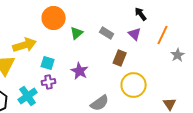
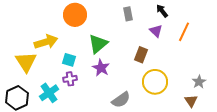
green triangle: (77, 33) -> (98, 44), moved, size x1.5
gray rectangle: (107, 33) -> (128, 14), moved, turned 48
gray star: (178, 55) -> (199, 82), moved

